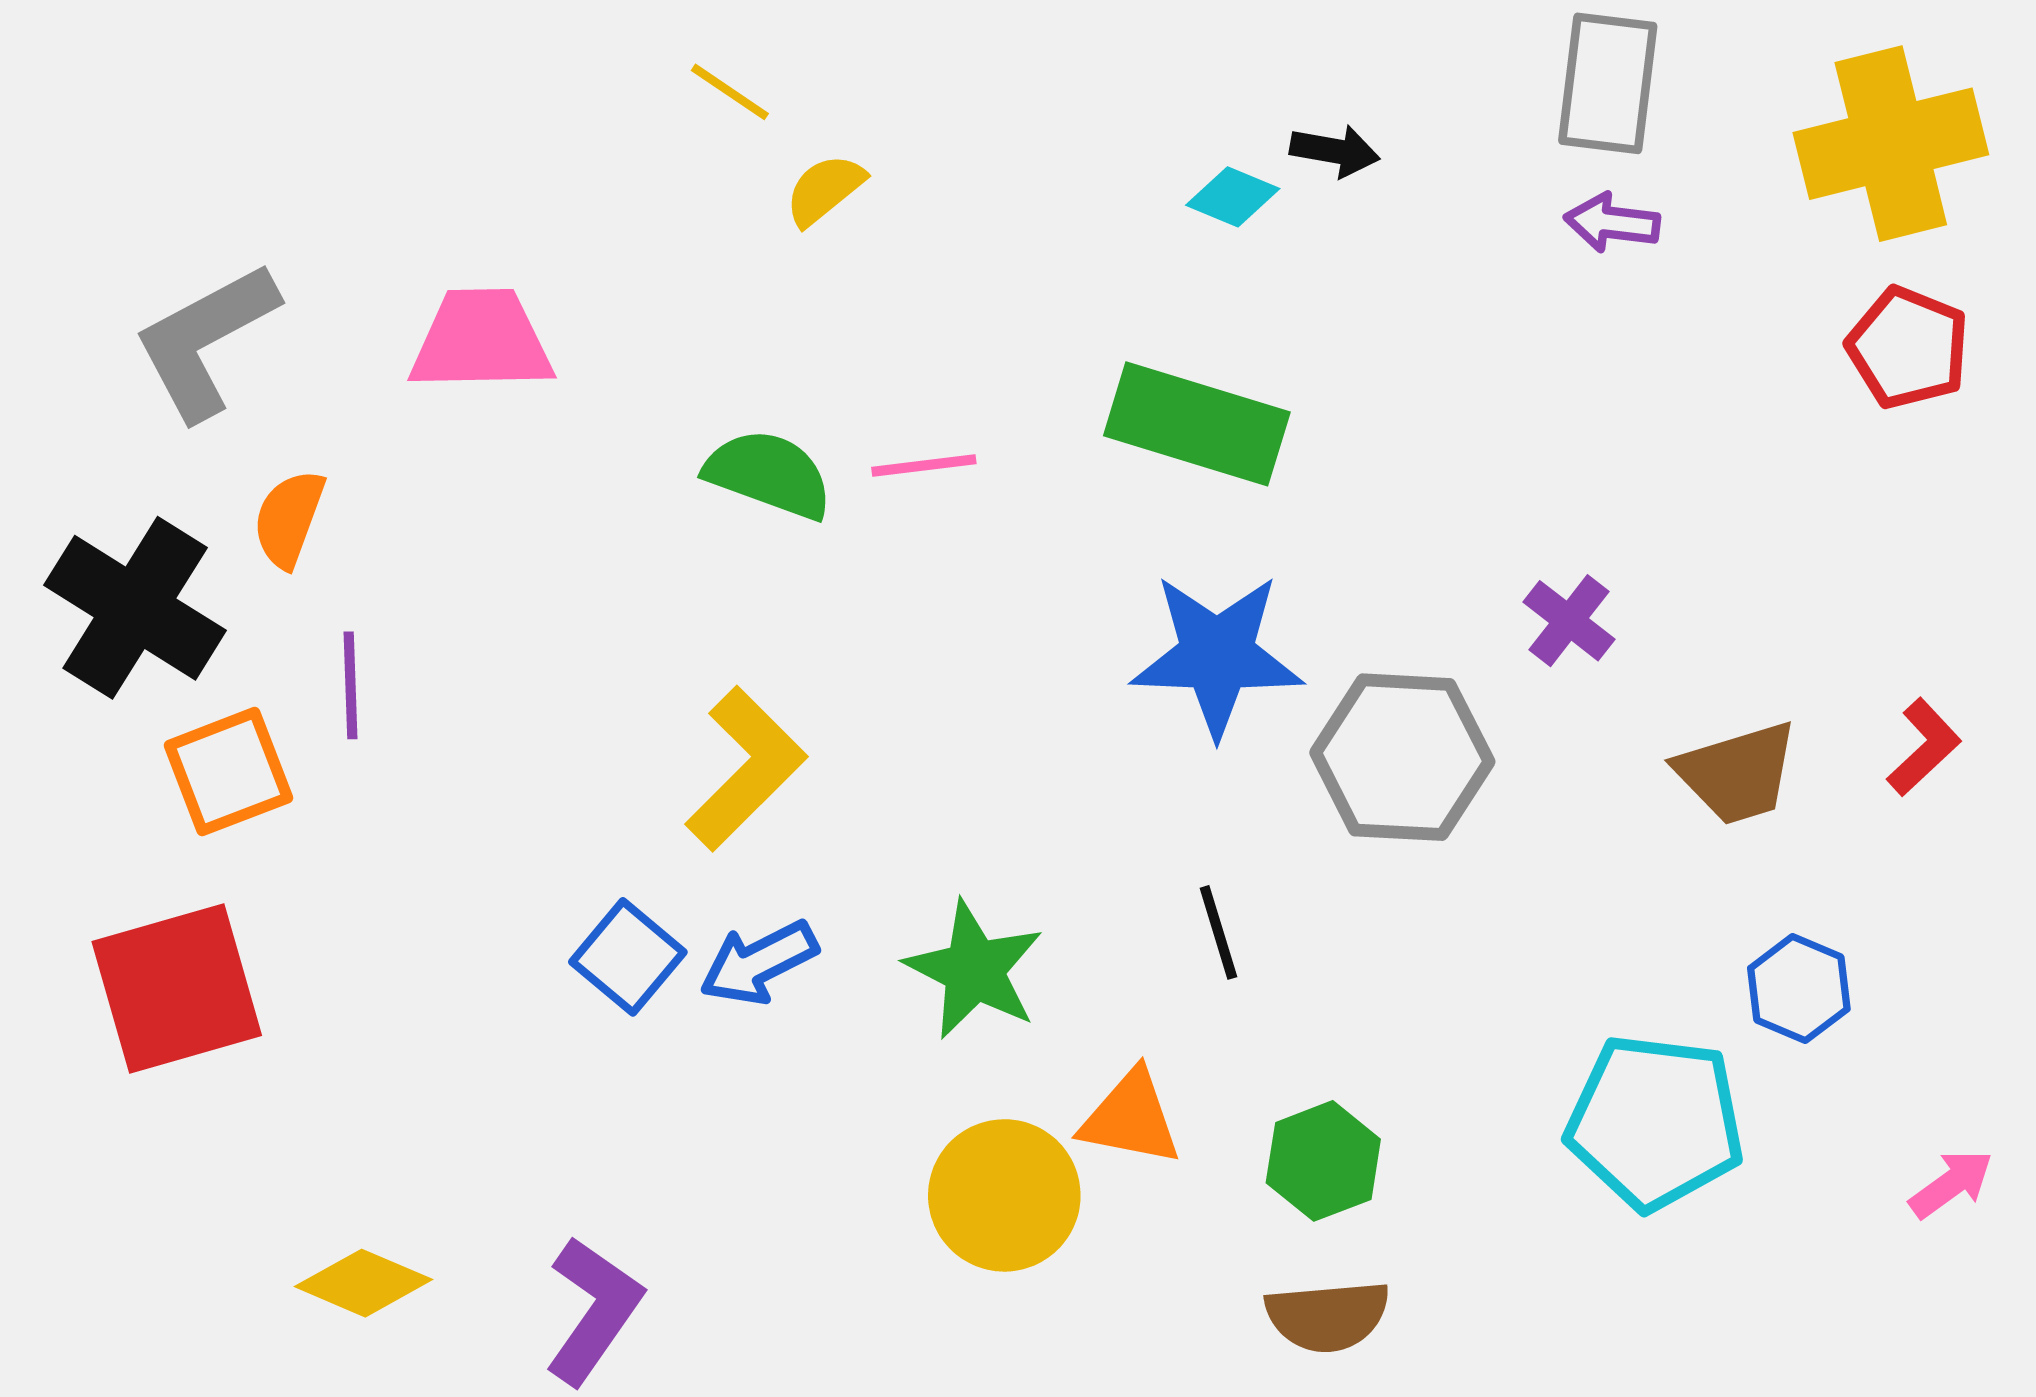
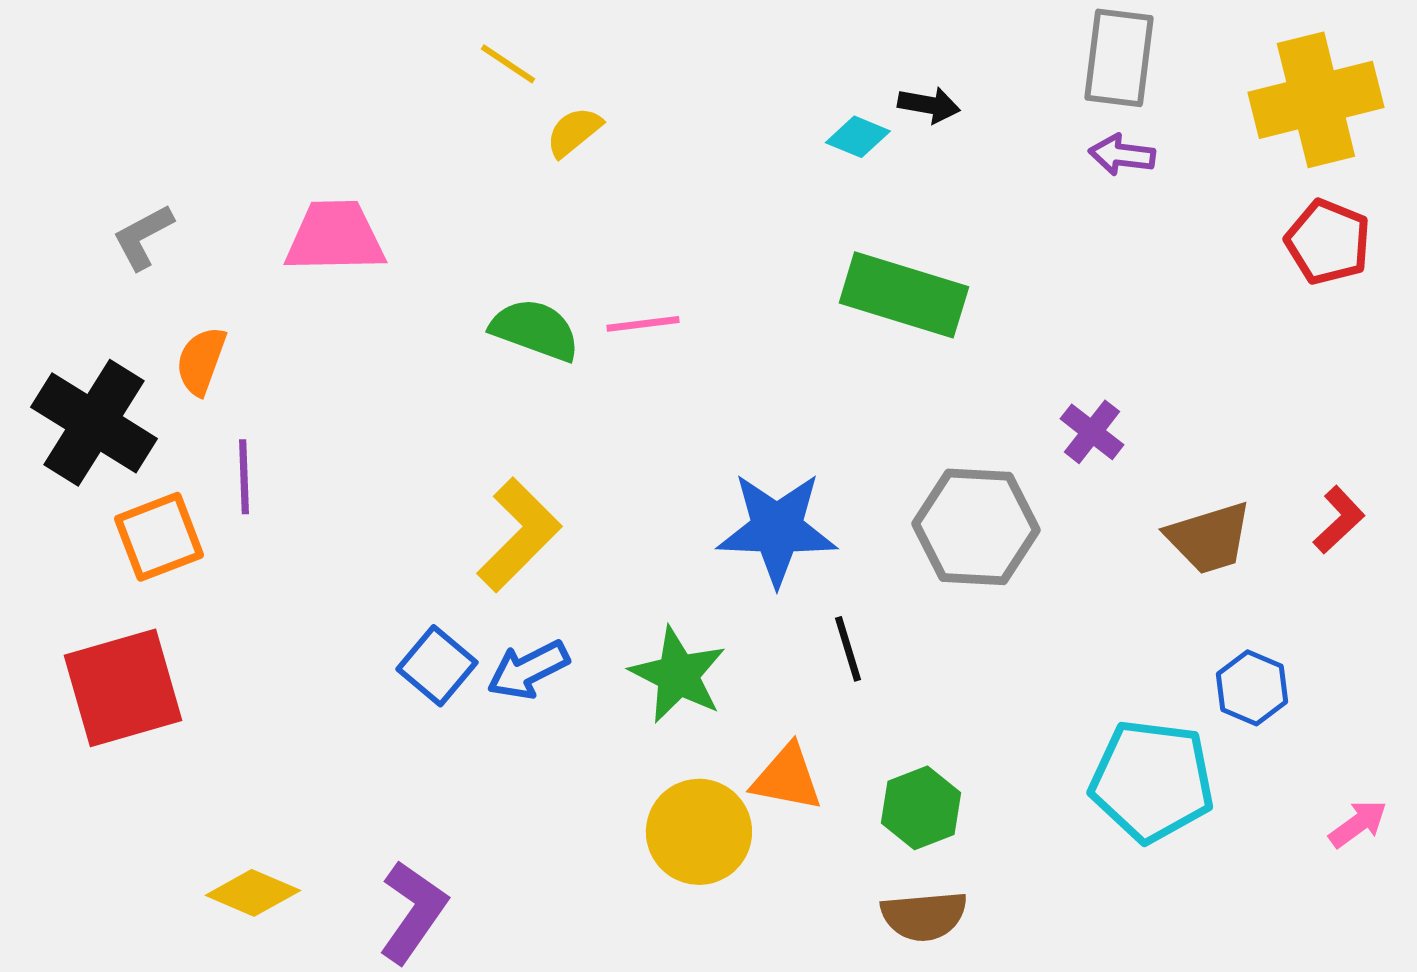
gray L-shape: (205, 341) -> (143, 237), size x0.6
green rectangle: (1197, 424) -> (904, 295), moved
blue star: (1217, 655) -> (777, 529), moved

